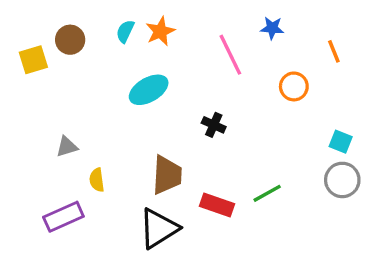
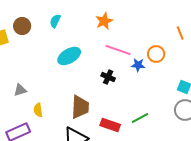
blue star: (272, 28) -> (138, 65), moved
orange star: (160, 31) -> (104, 21), moved
pink line: (230, 55) -> (118, 50), moved, turned -45

